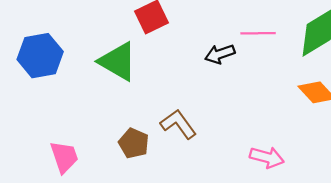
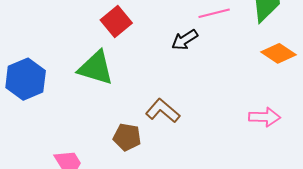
pink arrow: (267, 157) -> (265, 117), moved

